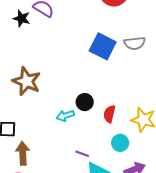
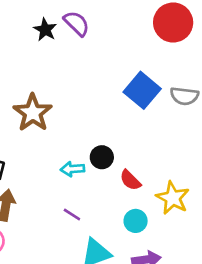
red semicircle: (109, 114) -> (130, 180), turned -72
purple line: (82, 154) -> (72, 214), moved

